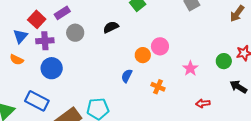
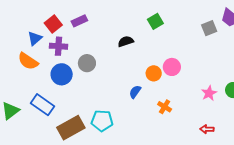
gray circle: (75, 33) -> (87, 63), moved
orange semicircle: (17, 60) -> (28, 61), size x1.5
pink star: (190, 68) -> (209, 93), moved

